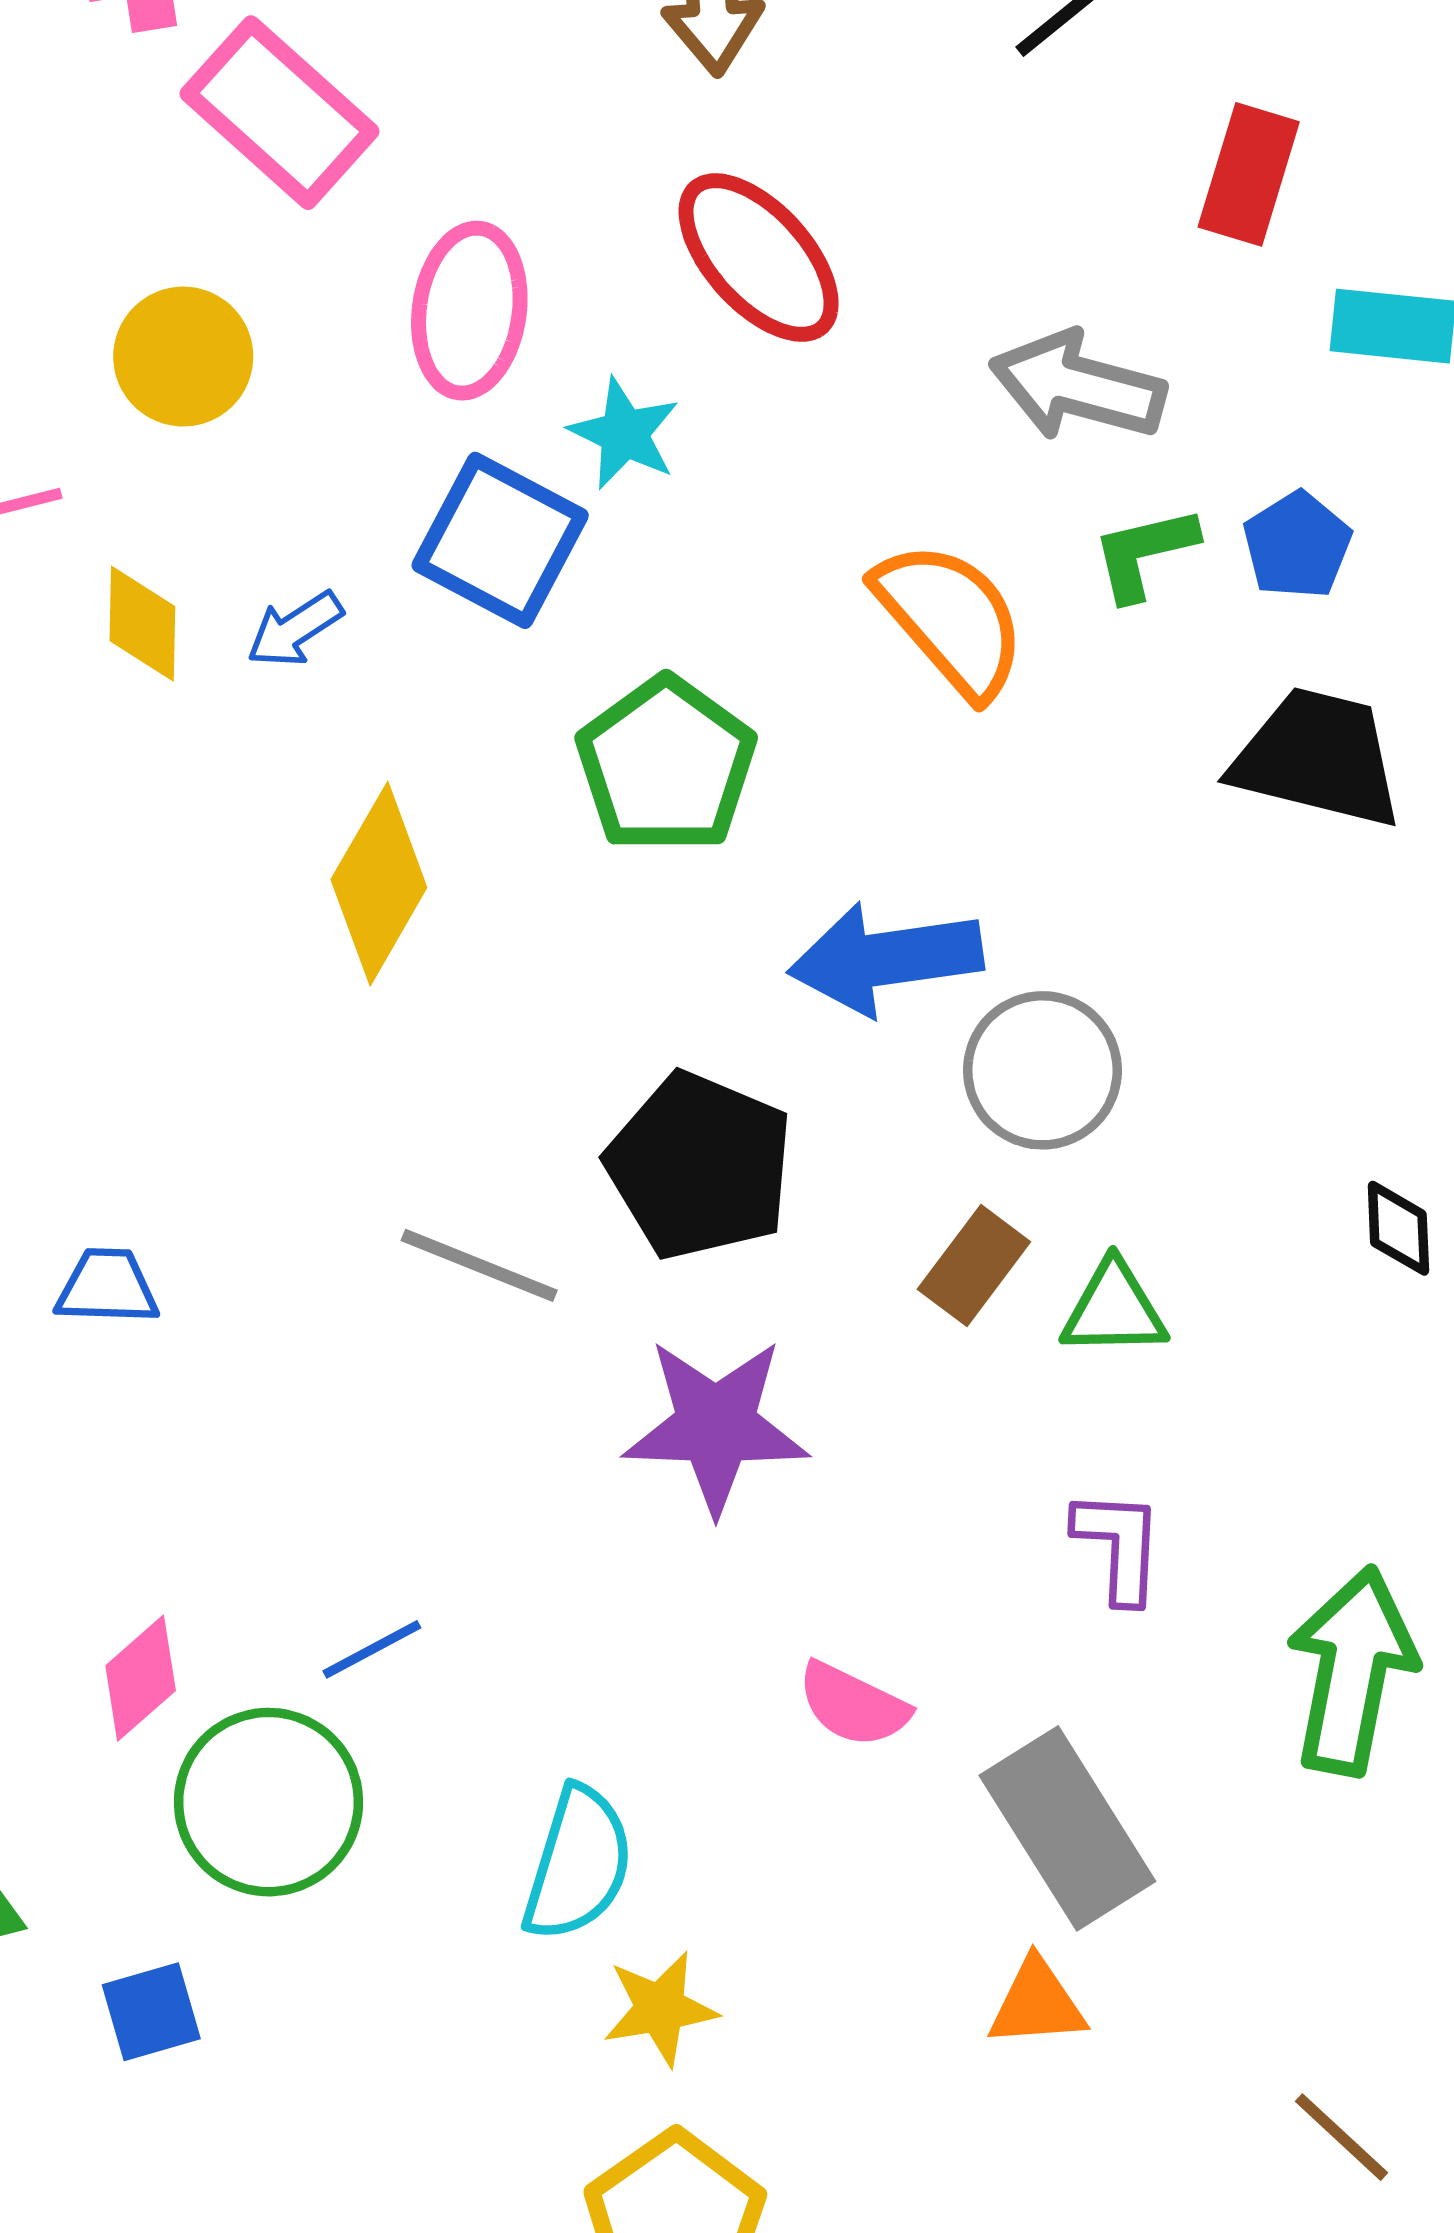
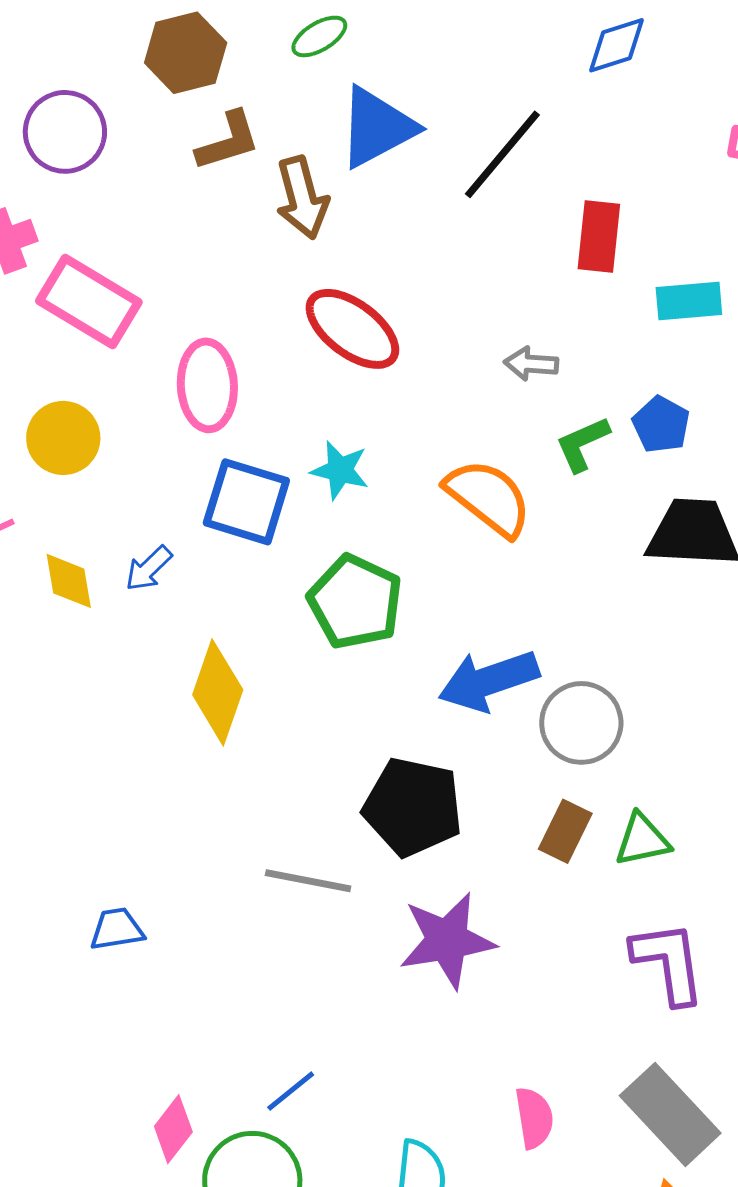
gray arrow: (1078, 386) -> (531, 364), size x0.6
cyan star: (624, 434) -> (340, 470), moved
purple L-shape: (1119, 1546) -> (669, 962), size x1.4
pink semicircle: (853, 1705) -> (534, 1118), moved, turned -114

